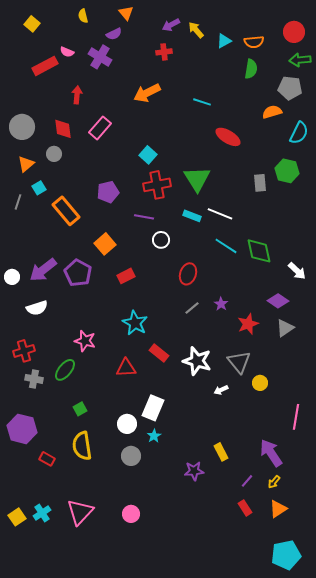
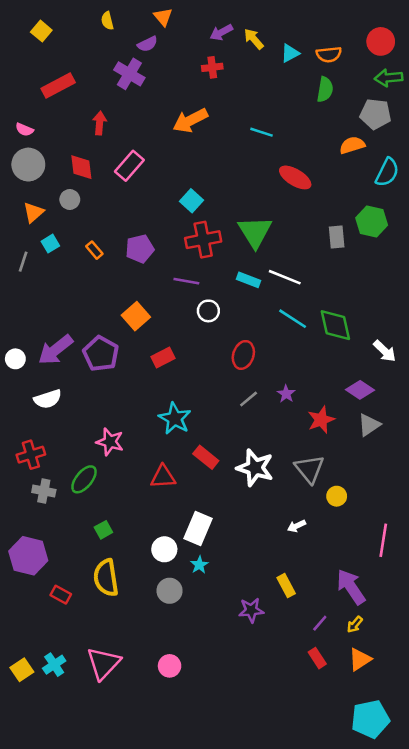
pink semicircle: (67, 52) -> (24, 130), moved
orange rectangle: (66, 211) -> (94, 250), moved, size x0.5
white arrow: (221, 390) -> (296, 526), moved

